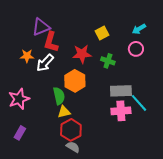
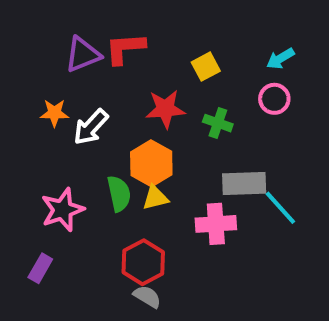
red L-shape: (51, 42) -> (125, 48), moved, turned 70
pink star: (19, 99) -> (63, 210), moved
pink cross: (121, 111) -> (216, 224), moved
yellow triangle: (64, 112) -> (155, 198), moved

